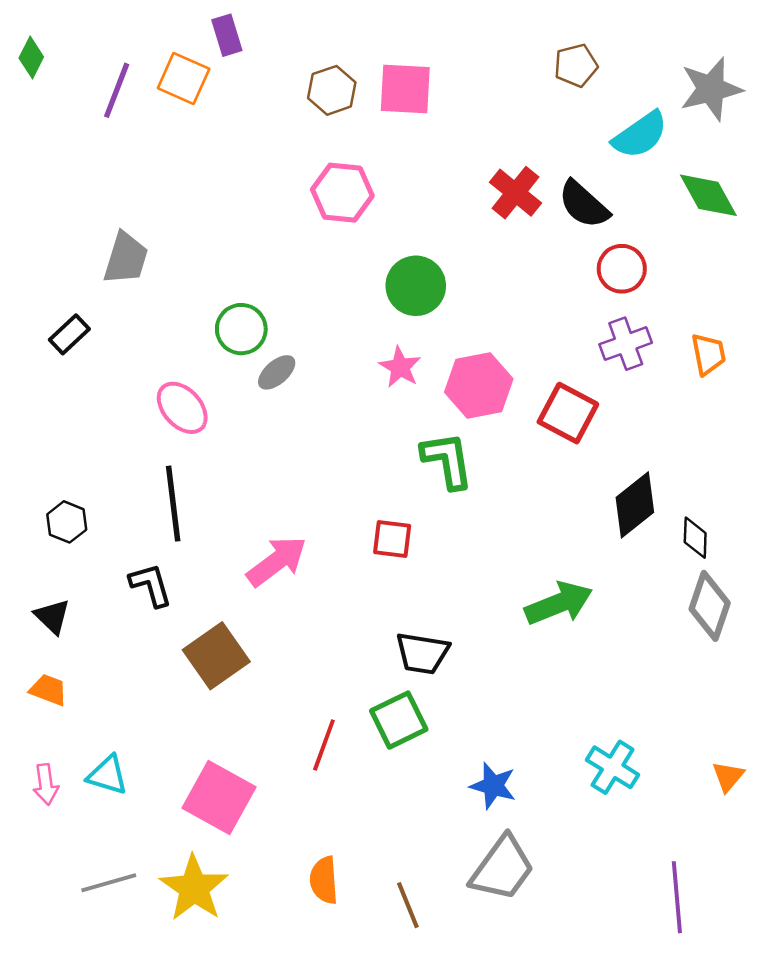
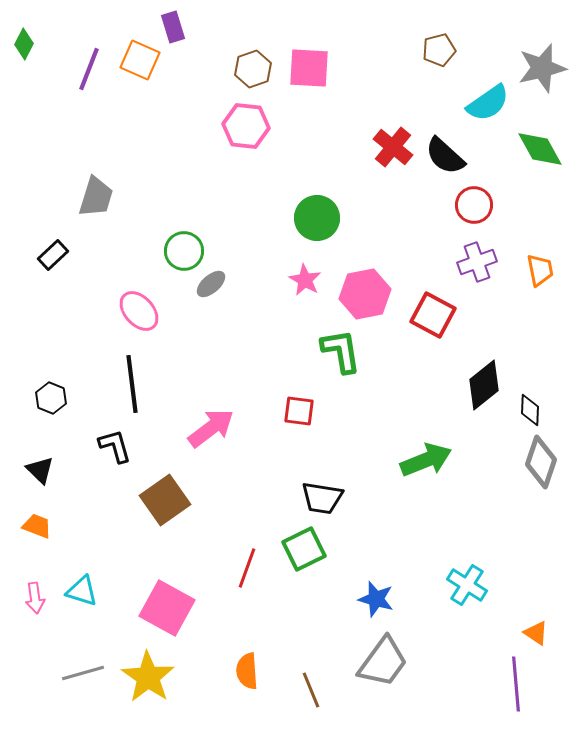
pink hexagon: (342, 193) -> (246, 126), moved
orange triangle: (728, 776) -> (536, 633), moved, turned -36

